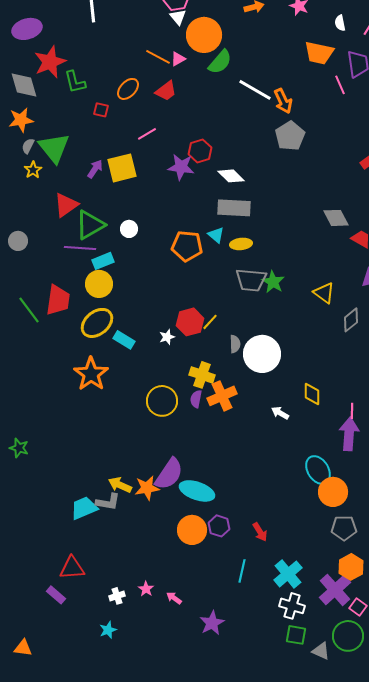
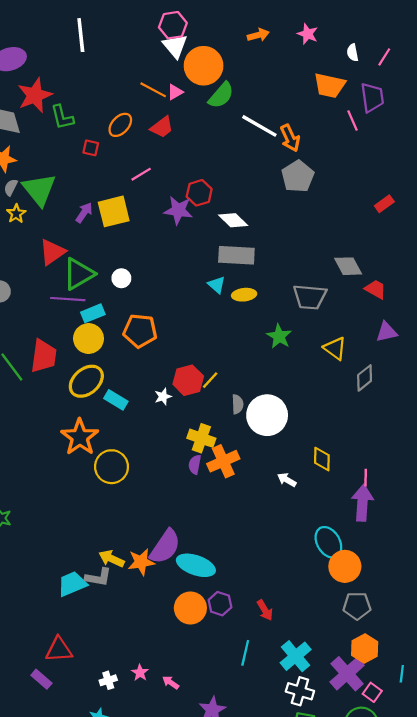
white triangle: (178, 17) -> (175, 46), size x1.4
orange pentagon: (187, 246) -> (140, 331), moved
gray trapezoid: (251, 280) -> (310, 297), moved
yellow circle: (162, 401) -> (112, 467), moved

